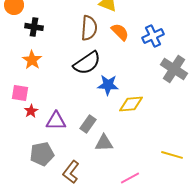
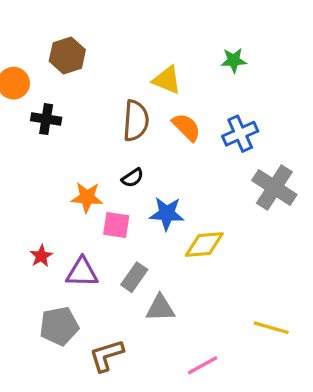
orange star: (32, 60) -> (87, 197), moved, turned -30
black semicircle: (87, 63) -> (133, 178), size x0.5
pink square: (20, 93) -> (116, 225), moved
brown L-shape: (71, 172) -> (106, 355), turned 35

